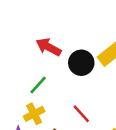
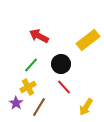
black circle: (81, 63) -> (61, 64), moved

